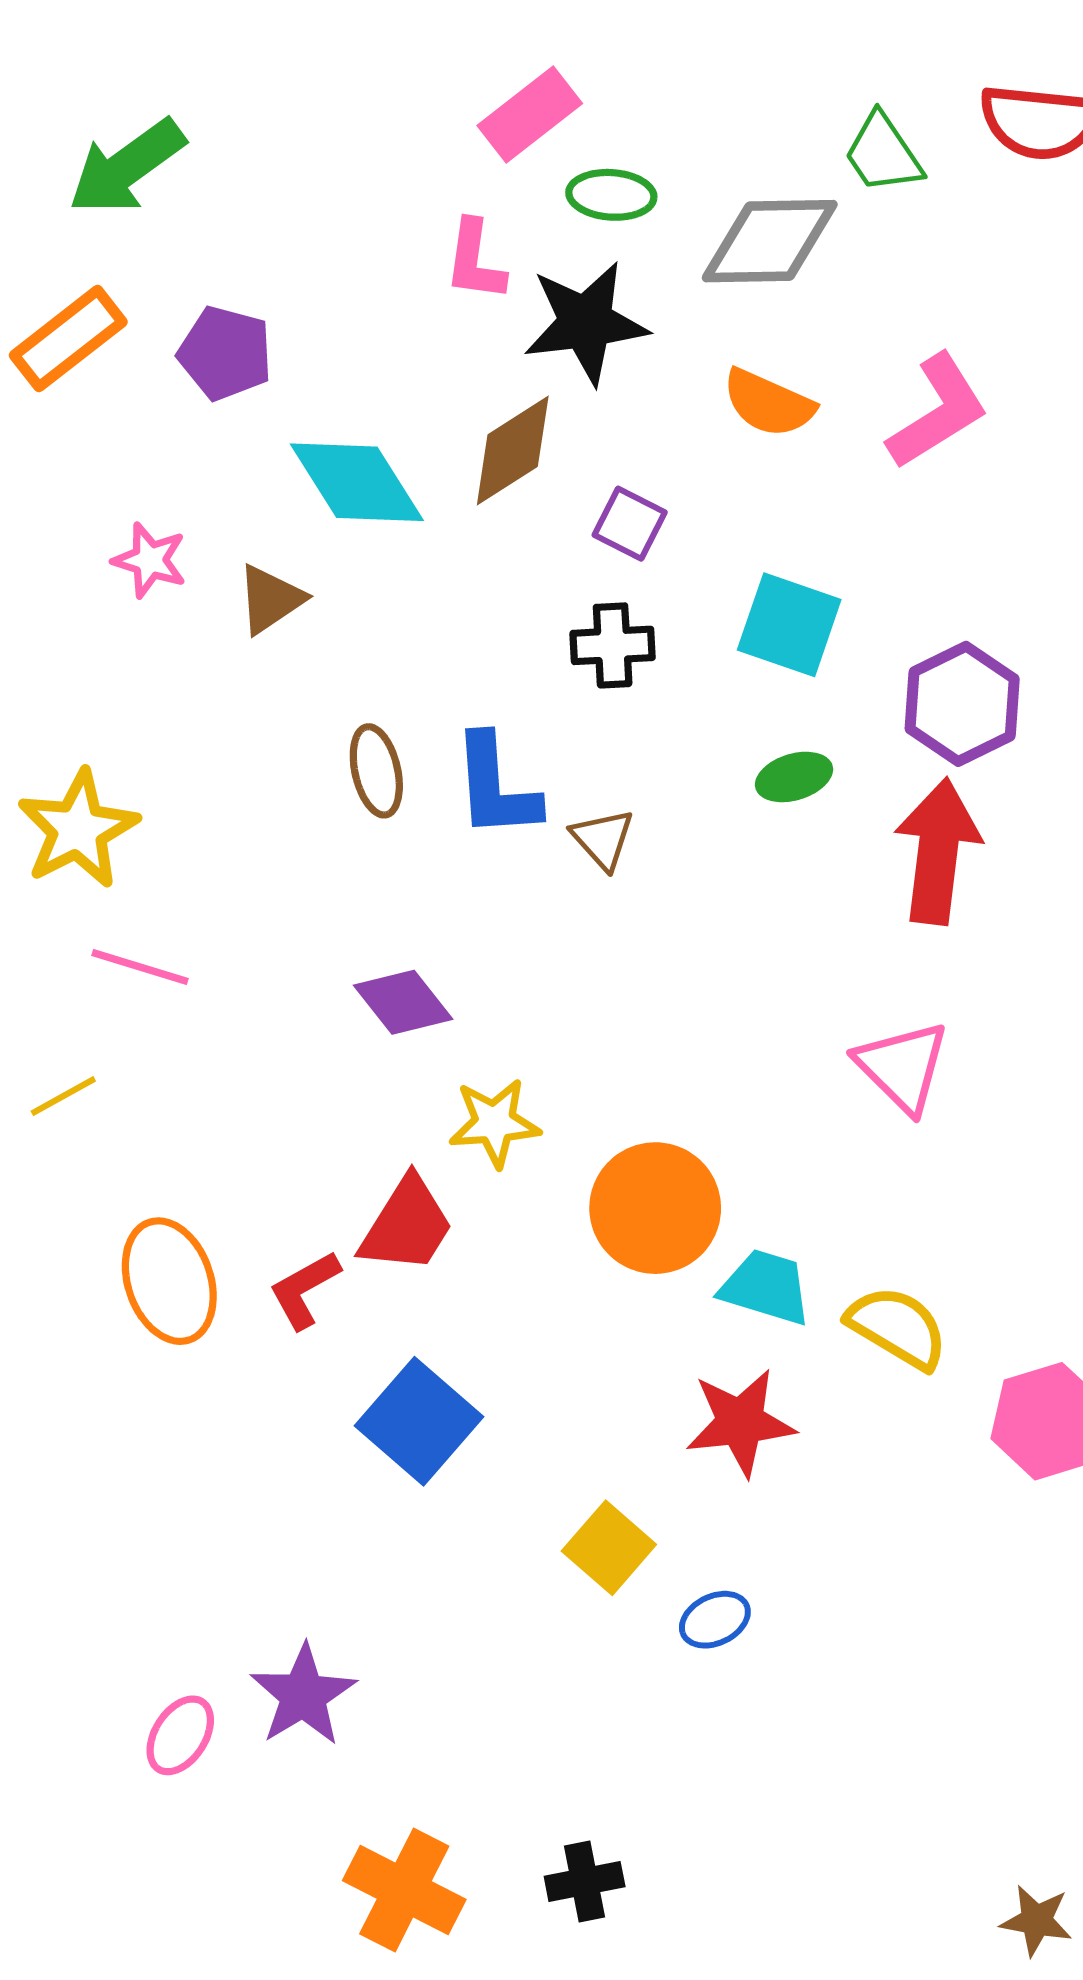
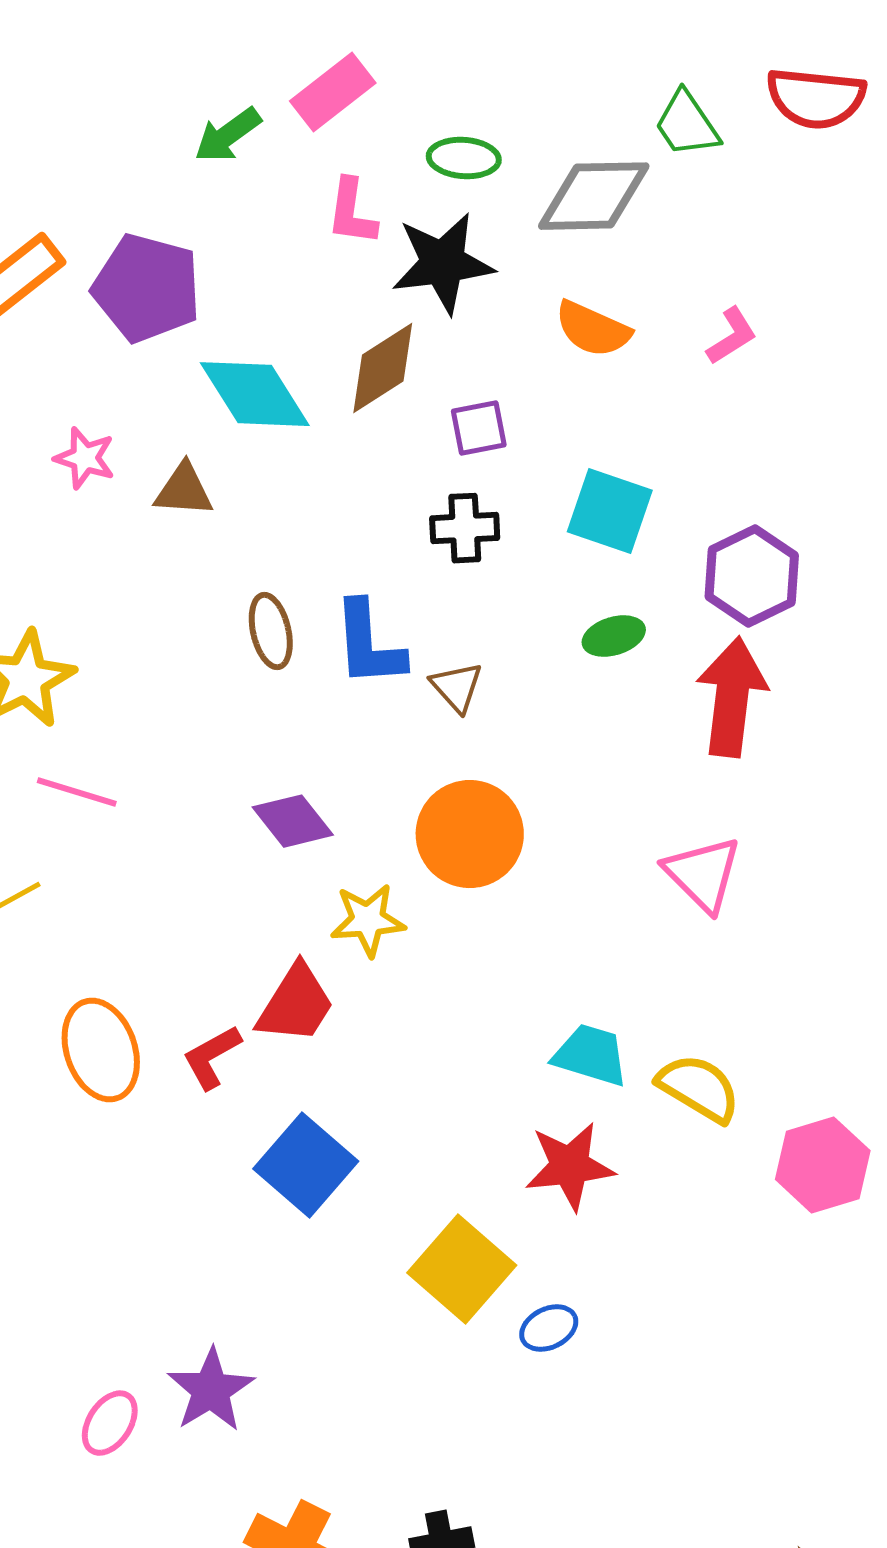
pink rectangle: (530, 114) -> (333, 92), moved
green arrow: (127, 167) -> (228, 135), moved, size x0.7
purple pentagon: (225, 353) -> (147, 288), size x1.4
pink L-shape: (938, 412) -> (732, 336), size x0.6
purple square: (630, 524) -> (479, 428), turned -38
brown triangle: (270, 599) -> (184, 490), turned 38
orange circle: (655, 1208) -> (470, 834), moved
yellow square: (609, 1548) -> (462, 1269), size x1.4

